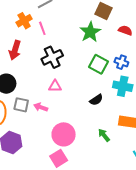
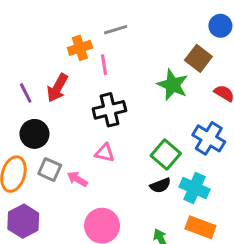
green star: (90, 32) -> (173, 85), turned -30
blue cross: (121, 62) -> (209, 138), size x1.5
green square: (99, 64) -> (166, 154), moved
cyan cross: (123, 86) -> (194, 188), moved

